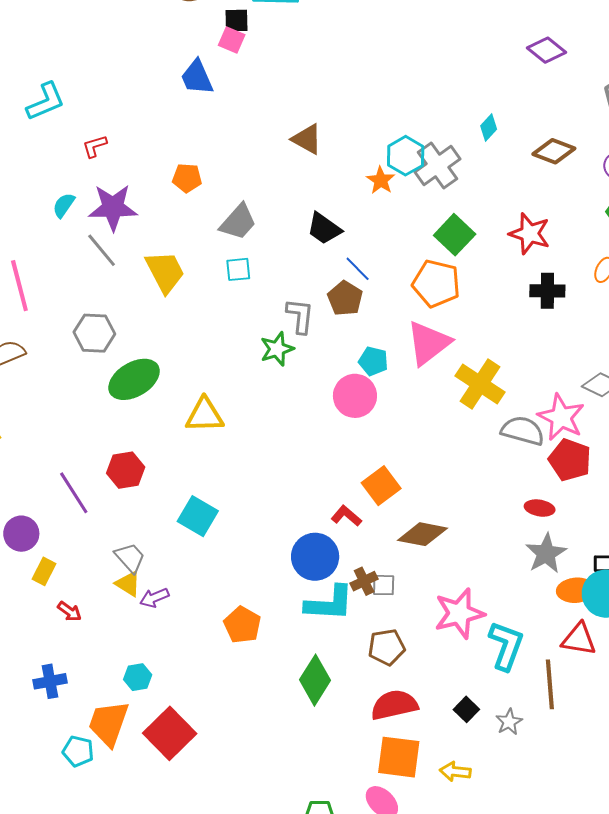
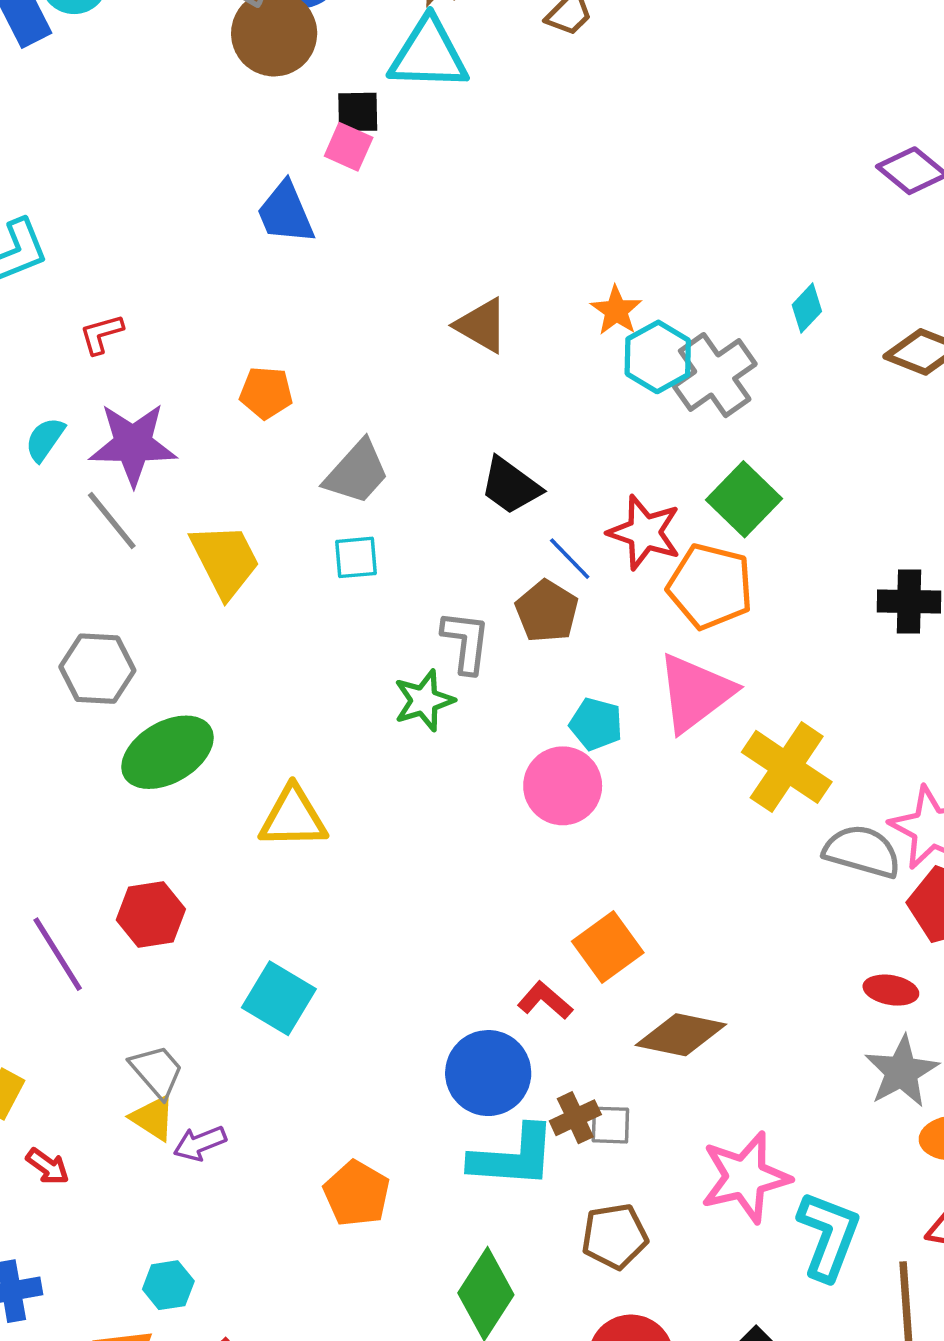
orange star: (381, 180) -> (616, 310), moved
red star: (530, 234) -> (644, 532), moved

